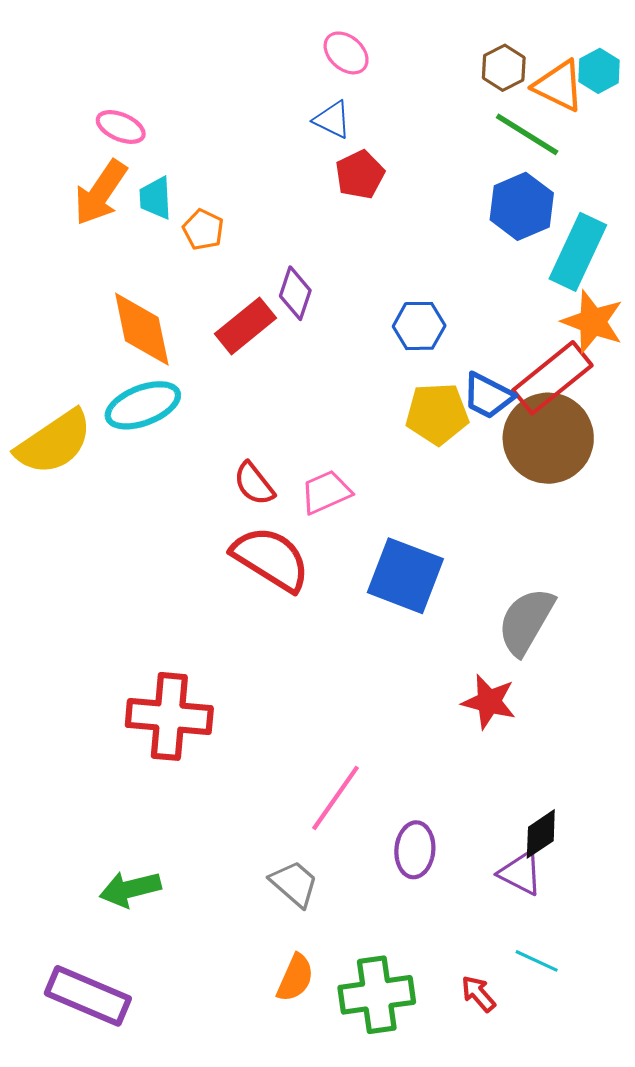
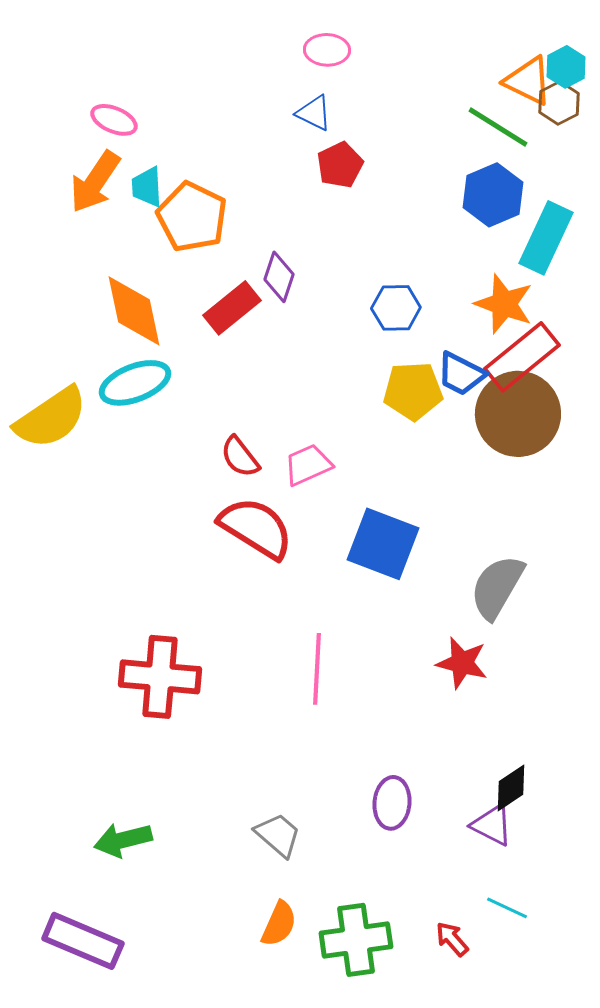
pink ellipse: (346, 53) -> (327, 50), turned -39
brown hexagon: (504, 68) -> (559, 103), moved
orange pentagon: (203, 230) -> (192, 217), size x1.8
orange star: (593, 322) -> (504, 304), moved
pink line: (335, 798) -> (317, 669), moved, turned -32

